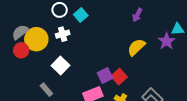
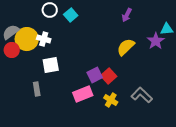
white cross: (63, 34) -> (44, 39), moved, turned 32
white square: (61, 65) -> (51, 65), turned 36
gray rectangle: (46, 90) -> (37, 89), turned 32

